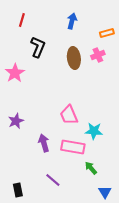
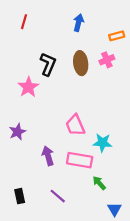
black L-shape: (38, 47) -> (48, 64), moved
pink star: (15, 73) -> (28, 87), moved
black rectangle: (18, 190) -> (20, 196), moved

